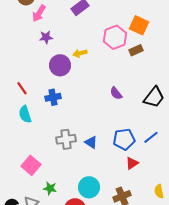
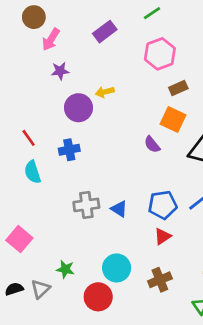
orange square: (139, 25) -> (173, 120), moved
pink hexagon: (115, 37) -> (160, 54), moved
red triangle: (132, 163) -> (163, 236), moved
pink square: (31, 165) -> (19, 239), moved

